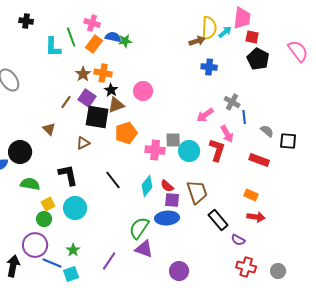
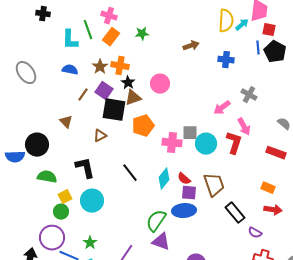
blue semicircle: (113, 37) -> (70, 70), moved
brown arrow: (197, 41) -> (191, 46), moved
blue line: (244, 117) -> (258, 48), moved

